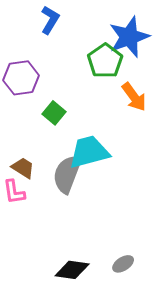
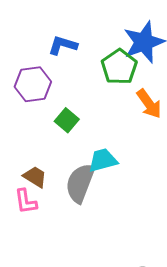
blue L-shape: (50, 20) -> (63, 45), moved, turned -104
cyan trapezoid: (89, 152) -> (103, 160), size x0.7

